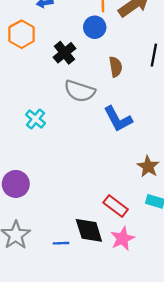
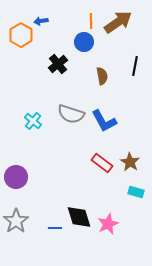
orange hexagon: (22, 34) -> (21, 35), moved
gray semicircle: (80, 91) -> (71, 114), moved
red rectangle: (116, 206) -> (102, 163), moved

